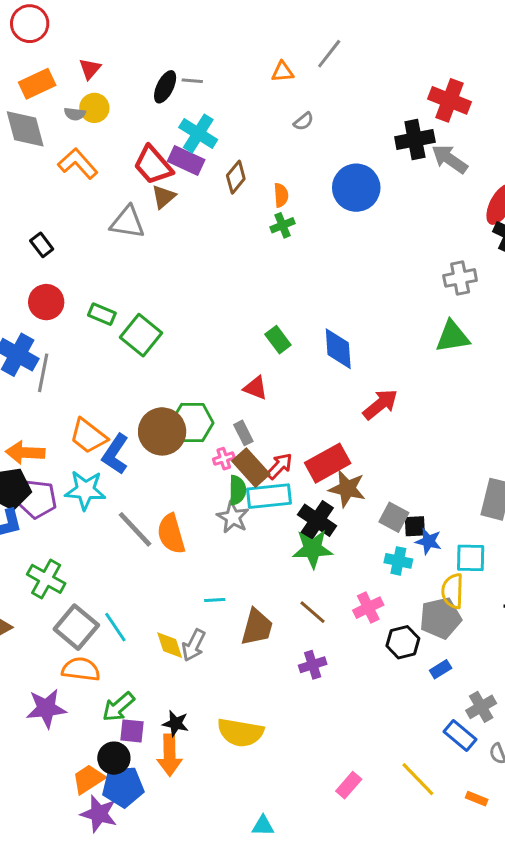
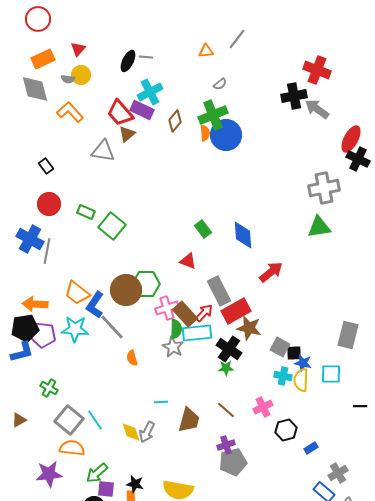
cyan cross: (198, 133) -> (150, 92), turned 30
blue circle: (356, 188) -> (226, 135), moved
green cross: (282, 225) -> (213, 115), moved, size x1.8
gray cross: (460, 278) -> (324, 188), size x1.4
gray rectangle: (243, 433) -> (219, 291), moved, size x1.8
pink cross: (224, 459) -> (167, 308), size x1.6
gray line: (135, 529) -> (112, 327), moved
orange semicircle: (171, 534) -> (132, 358), size x0.6
green star: (313, 549) -> (226, 368), size x0.6
green cross: (46, 579) -> (49, 388), size x0.7
yellow semicircle: (453, 591) -> (301, 380), moved
gray pentagon: (441, 618) -> (233, 462), moved

